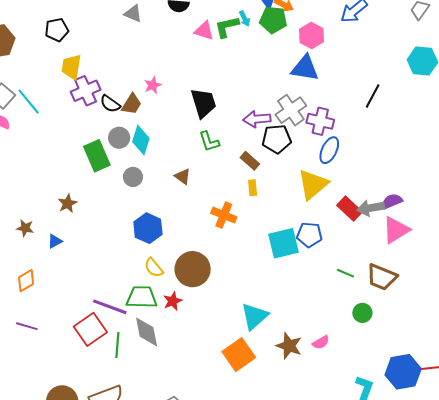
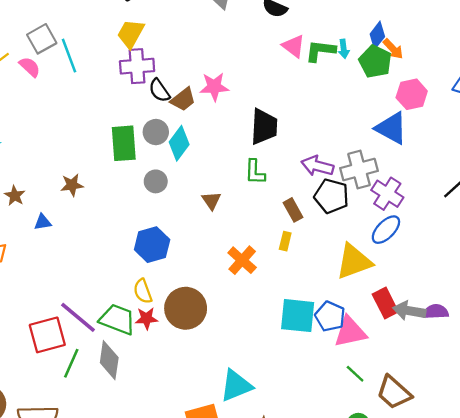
pink star: (153, 85) -> (214, 87), size x1.4
pink triangle: (396, 230) -> (350, 332), moved
red star: (173, 301) -> (147, 318), moved

